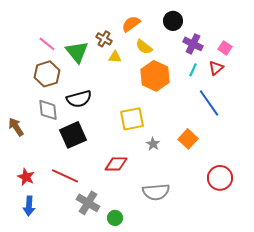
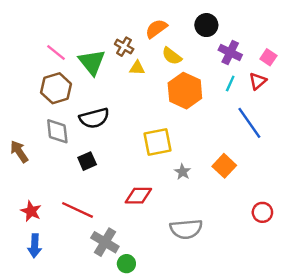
black square: (73, 135) -> (87, 161), size x0.6
red circle: (220, 178) -> (262, 212), size x0.7
green circle: (115, 218) -> (126, 264), moved

